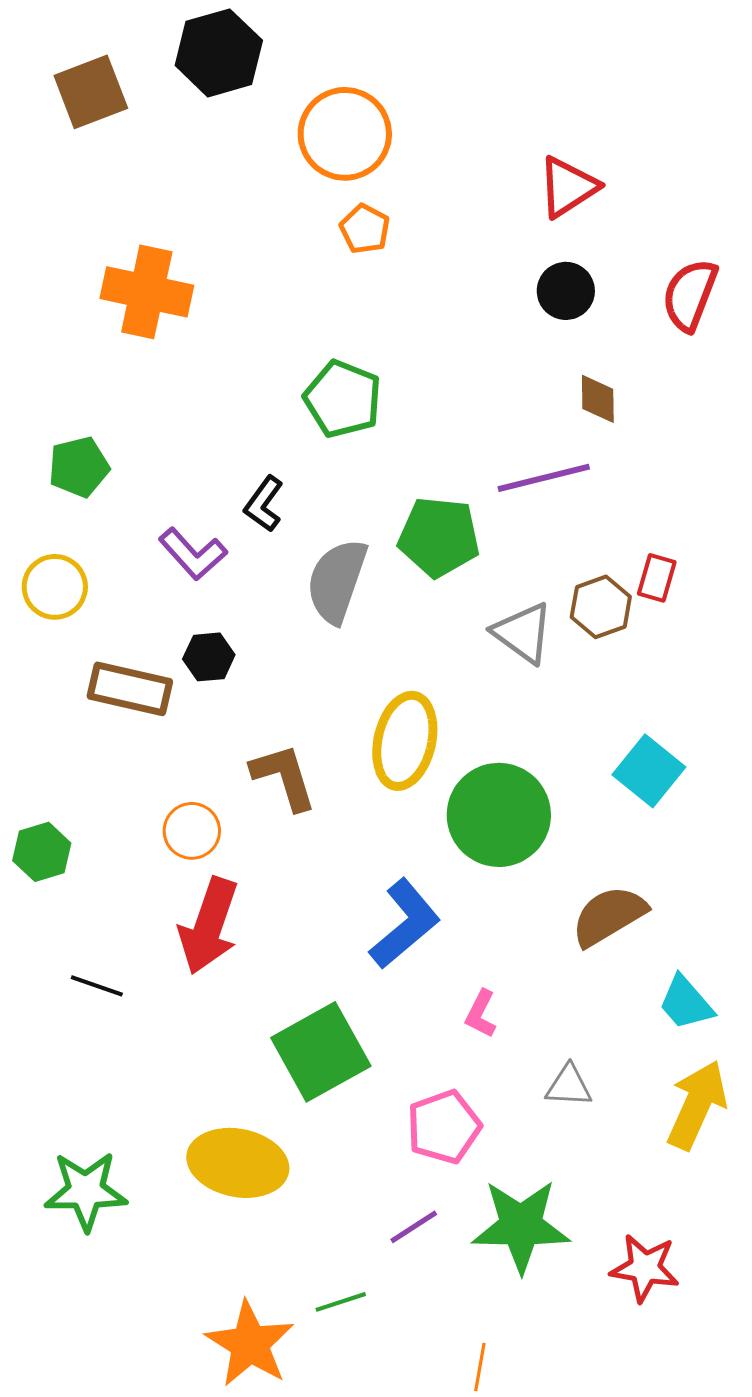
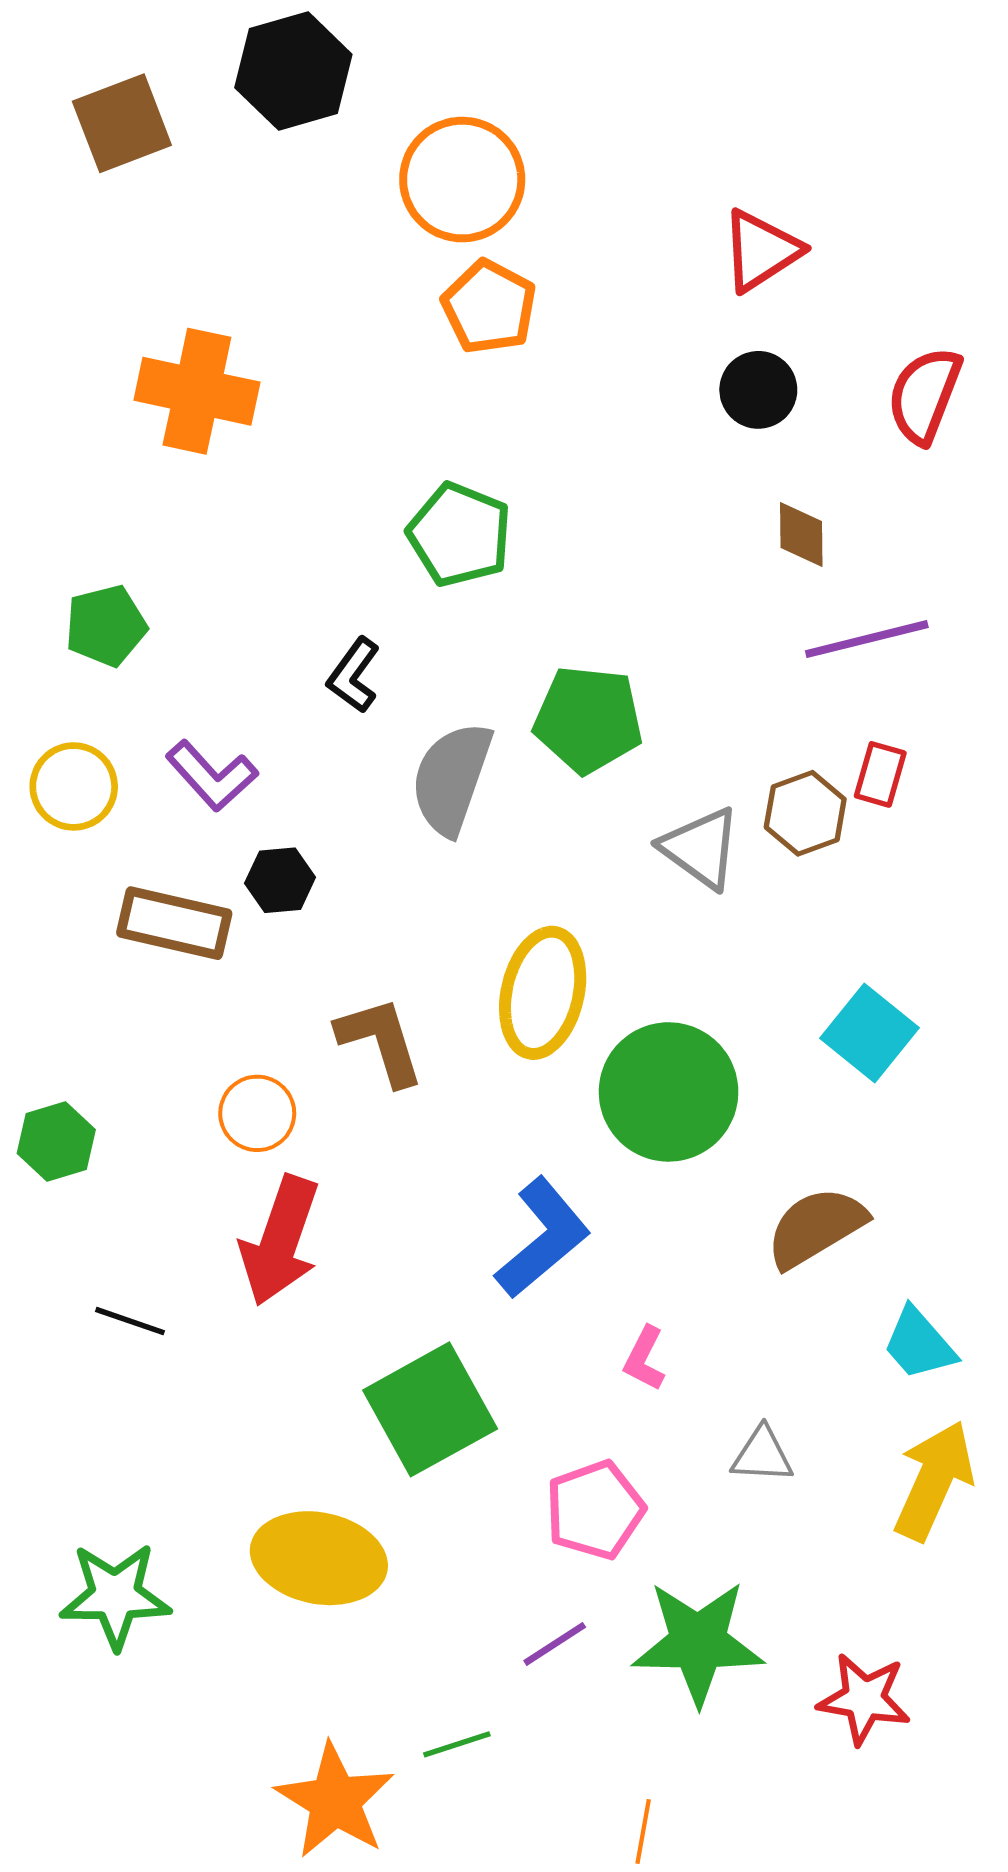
orange pentagon: (365, 229) -> (489, 307), size x1.4
purple line: (544, 478) -> (867, 639), moved
purple L-shape: (193, 554) -> (212, 776), moved

